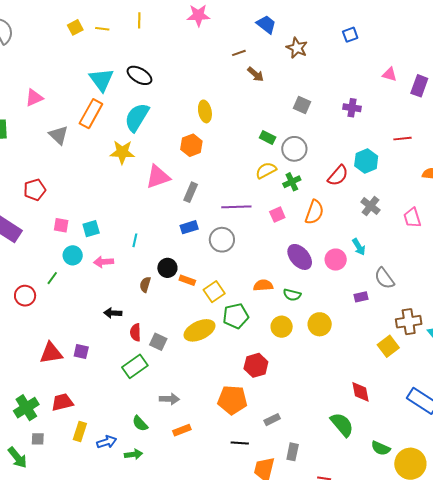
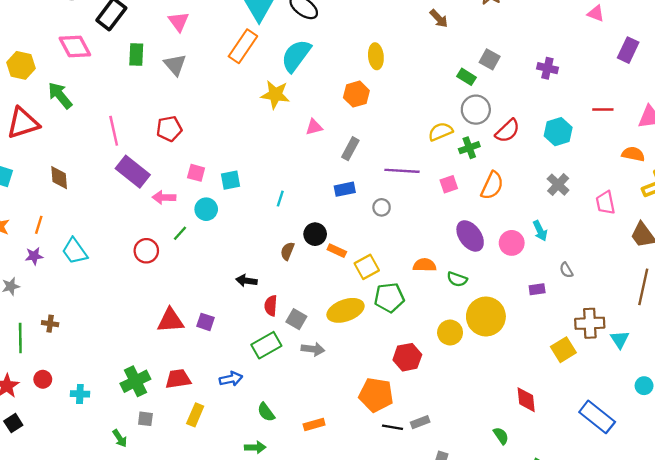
pink triangle: (390, 74) -> (596, 14), moved
pink triangle: (34, 98) -> (179, 22), turned -48
gray triangle: (59, 135) -> (175, 65), moved
green rectangle: (268, 137) -> (467, 77), moved
red semicircle: (338, 176) -> (508, 131), moved
pink triangle: (158, 177) -> (314, 127), size x0.6
gray circle: (222, 240) -> (382, 207), size x0.6
pink arrow: (104, 262) -> (164, 197), moved
gray semicircle: (384, 278) -> (566, 270), size x0.6
yellow circle: (320, 324) -> (486, 316), size x1.4
yellow circle: (282, 327) -> (450, 333), moved
gray arrow: (169, 399) -> (313, 349), moved
green semicircle: (342, 425) -> (501, 436), size x0.6
blue arrow: (107, 442) -> (231, 379), moved
black line: (240, 443) -> (393, 427), moved
green arrow: (17, 458) -> (120, 438), size x0.7

